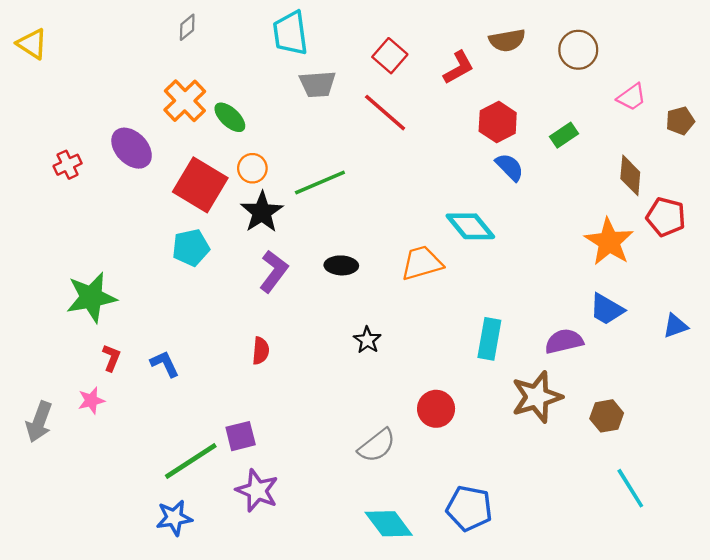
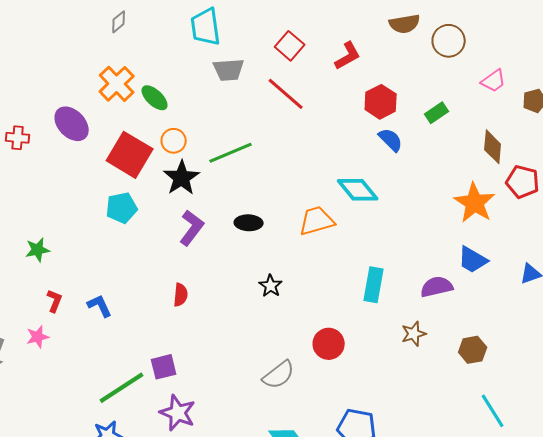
brown semicircle: (507, 40) -> (405, 24), moved
red cross: (68, 165) -> (18, 138), turned 30
green star: (91, 297) -> (38, 250), size x0.6
brown star: (537, 397) -> (414, 334), size x0.6

